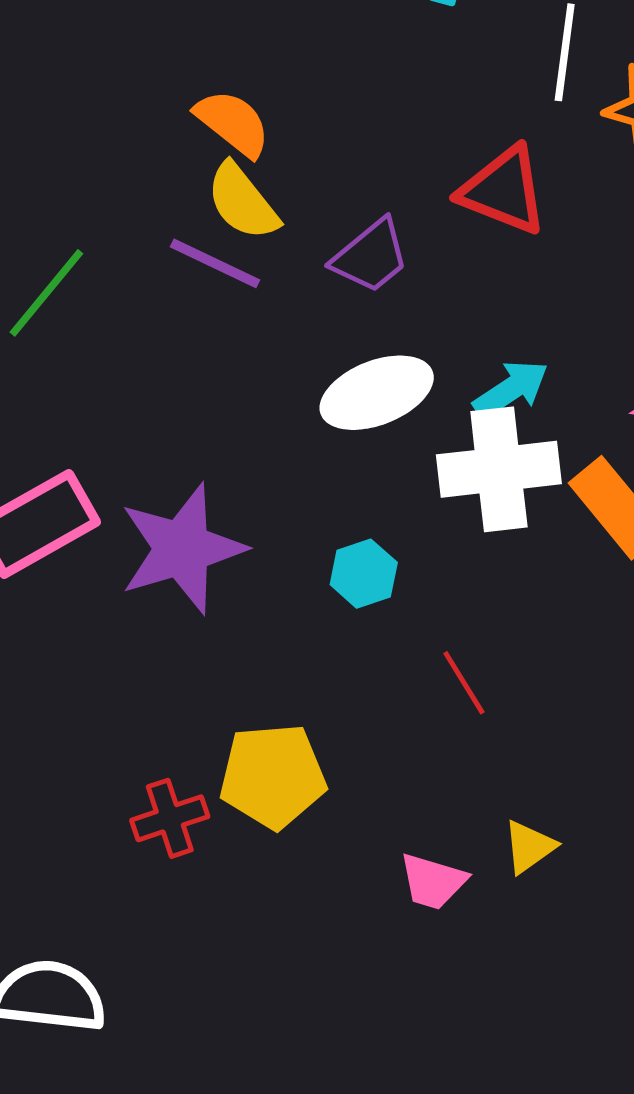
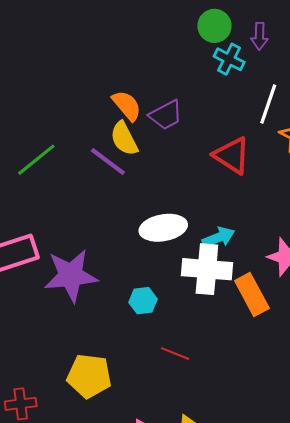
purple trapezoid: (371, 256) -> (166, 115), moved
red line: (464, 683) -> (175, 354), turned -48
red cross: (170, 818) -> (21, 404), moved

